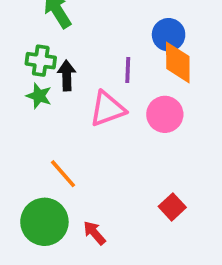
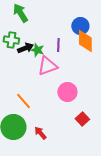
black arrow: (67, 75) -> (25, 48), turned 70
green star: (39, 96) -> (37, 50), moved
pink circle: (165, 114) -> (67, 92), moved

